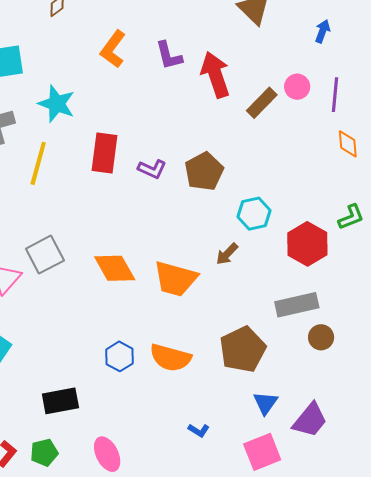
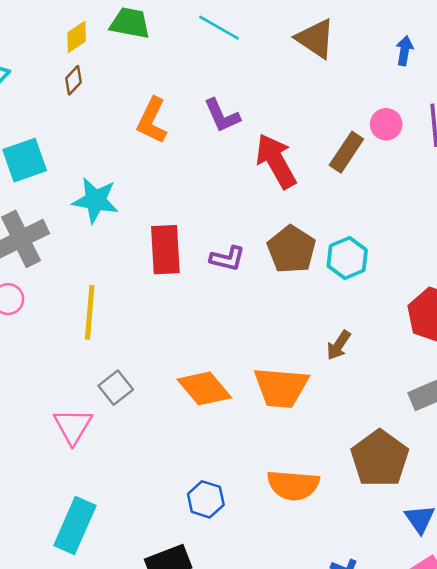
red arrow: (215, 75) -> (276, 161), moved
yellow line: (38, 163) -> (90, 312), moved
cyan hexagon: (254, 214) -> (347, 258), moved
gray square: (45, 255) -> (116, 388), size x0.7
blue hexagon: (120, 356) -> (206, 499), moved

